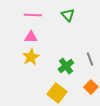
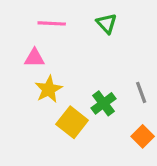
pink triangle: (31, 37) -> (34, 58), moved
yellow square: (57, 93) -> (72, 122), moved

